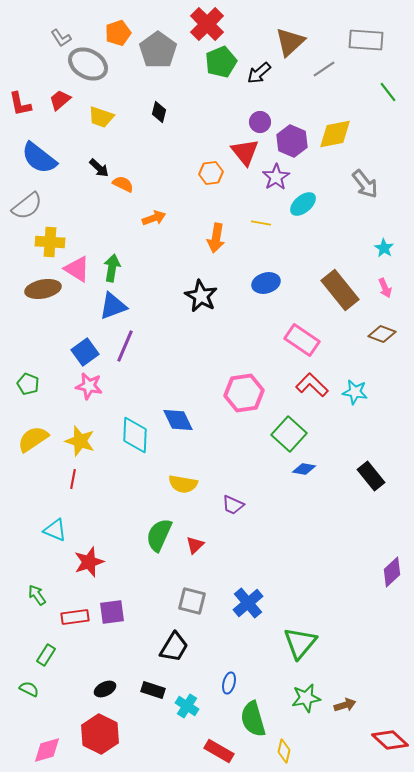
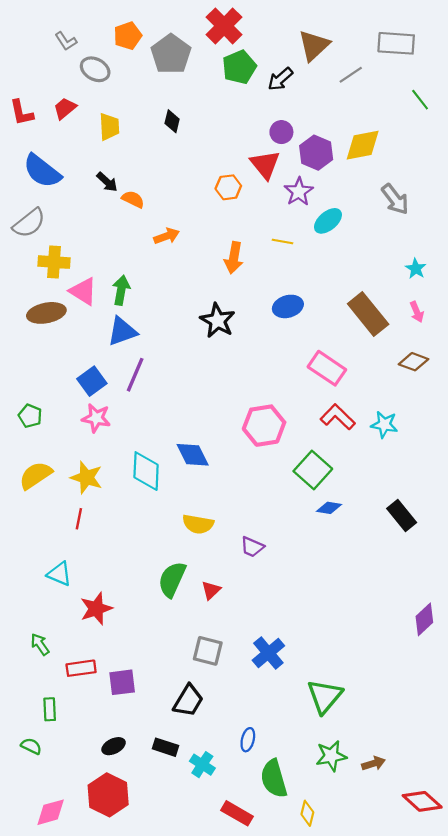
gray ellipse: (88, 64) -> (95, 69), size x0.7
yellow trapezoid: (101, 117) -> (109, 127), turned -112
purple square: (112, 612) -> (122, 682), moved
green rectangle: (46, 655) -> (50, 709), turned -35

